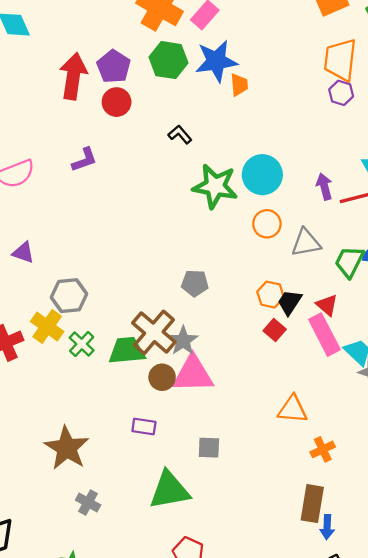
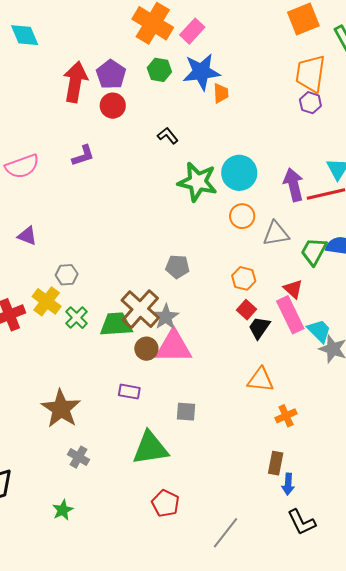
green hexagon: (169, 60) -> (159, 70), size x0.7
purple arrow: (324, 187) -> (294, 185), size x1.4
gray hexagon: (69, 296) -> (67, 275), size x0.7
black trapezoid: (290, 302) -> (259, 328), moved
brown rectangle: (312, 504) -> (276, 463), size x0.7

